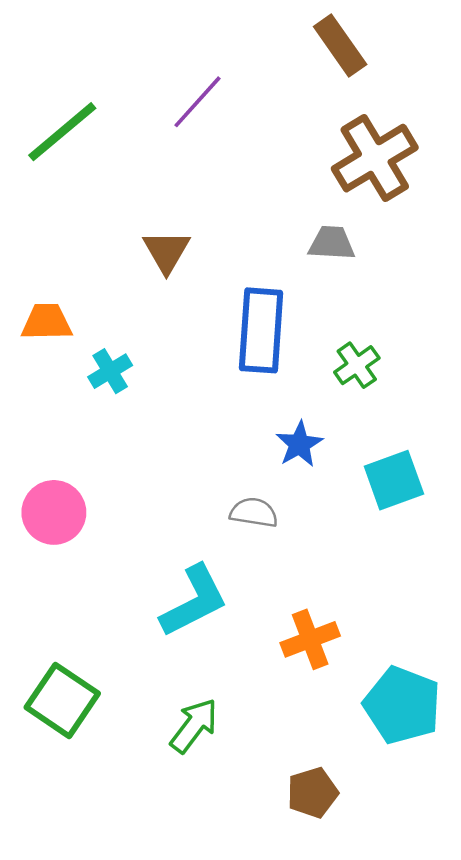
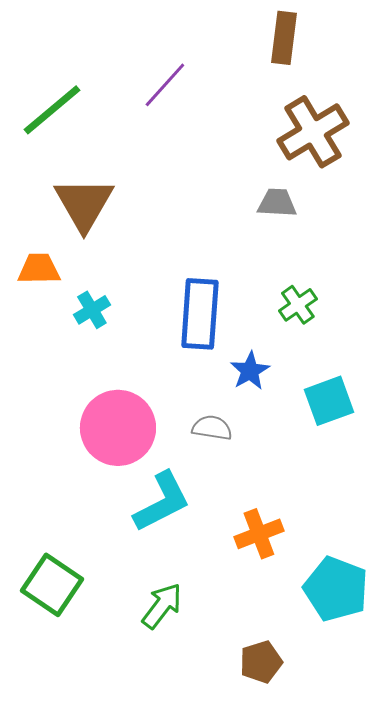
brown rectangle: (340, 45) -> (284, 38), turned 42
brown triangle: (166, 251) -> (84, 204), moved, size x1.5
blue rectangle: (261, 330) -> (200, 314), moved
pink circle: (54, 512) -> (118, 428), moved, size x1.4

